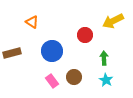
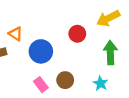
orange triangle: (32, 22) -> (15, 34), moved
green arrow: (104, 58) -> (110, 53), moved, size x1.5

